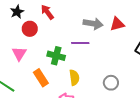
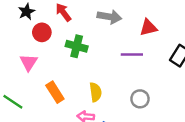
gray arrow: (93, 24) -> (109, 17), moved
purple line: (80, 43) -> (132, 55), moved
green cross: (56, 56) -> (77, 46), moved

